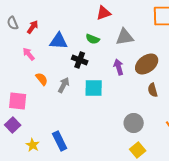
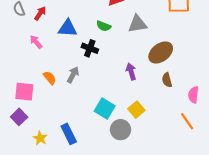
purple arrow: (119, 67) -> (131, 72), moved
orange semicircle: (42, 79) -> (50, 78), moved
cyan square: (94, 88) -> (105, 109), moved, turned 30
gray circle: (134, 123) -> (121, 130), moved
yellow square: (138, 150) -> (136, 110), moved

